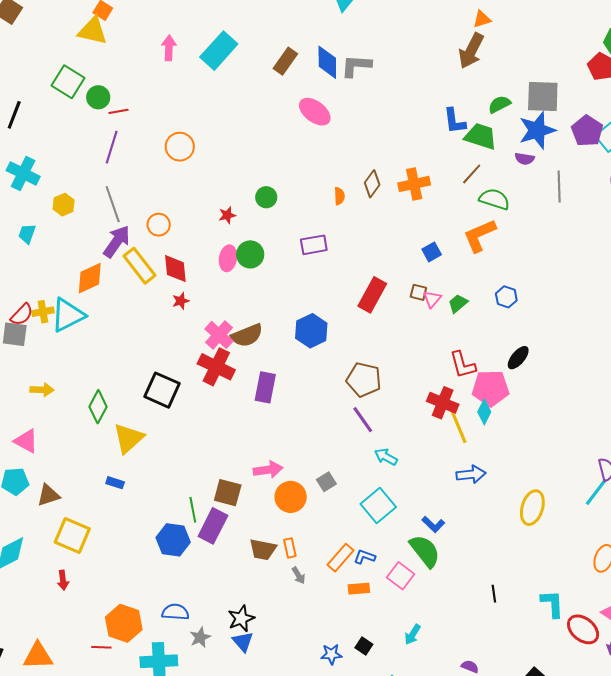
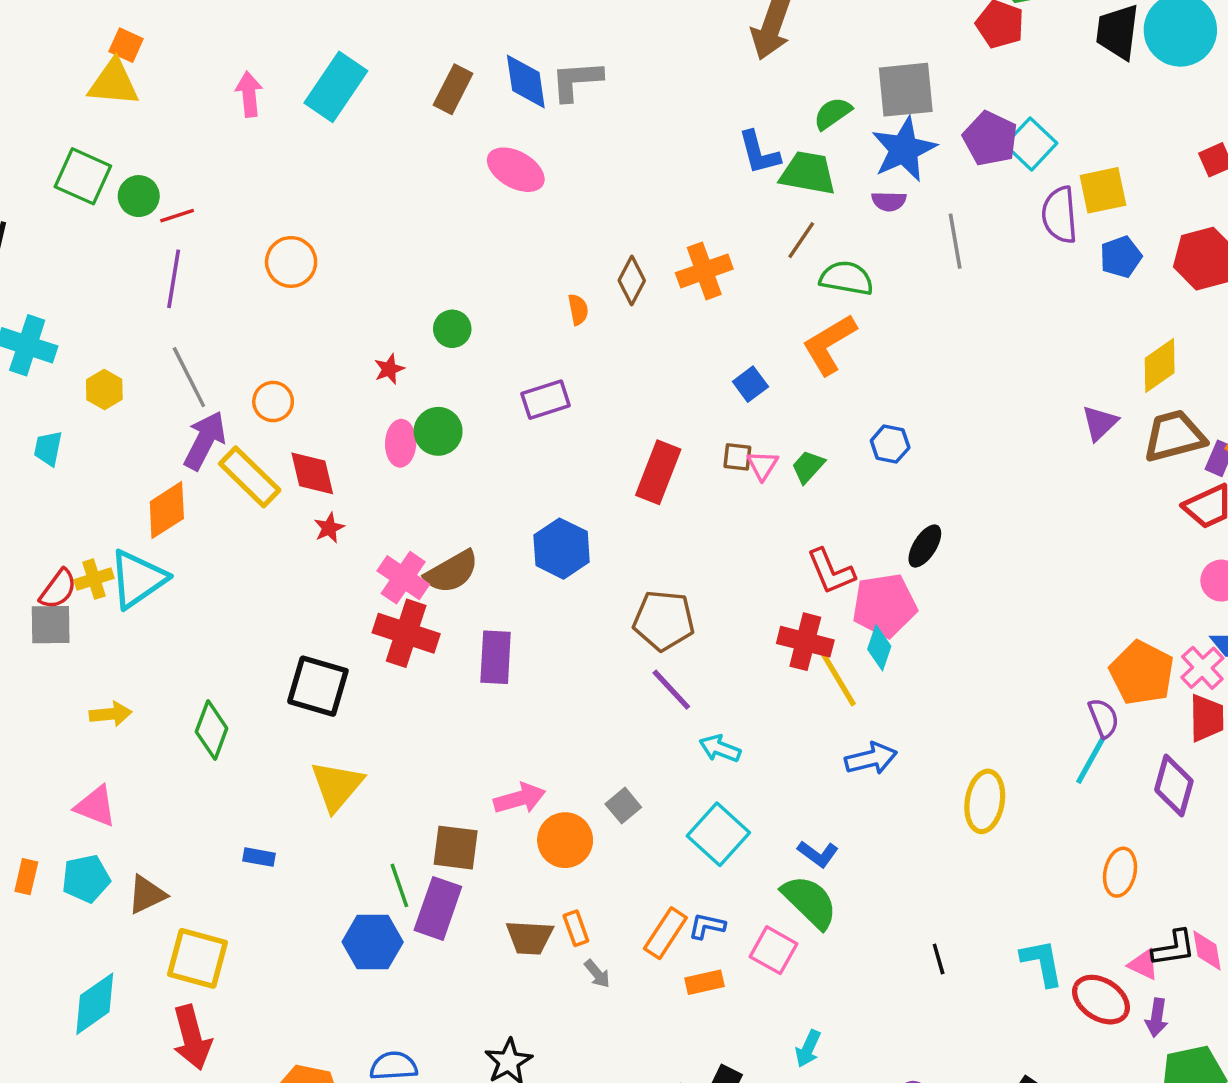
yellow triangle: (128, 438) -> (337, 786), moved
red arrow: (63, 580) -> (192, 1037), size x1.8

